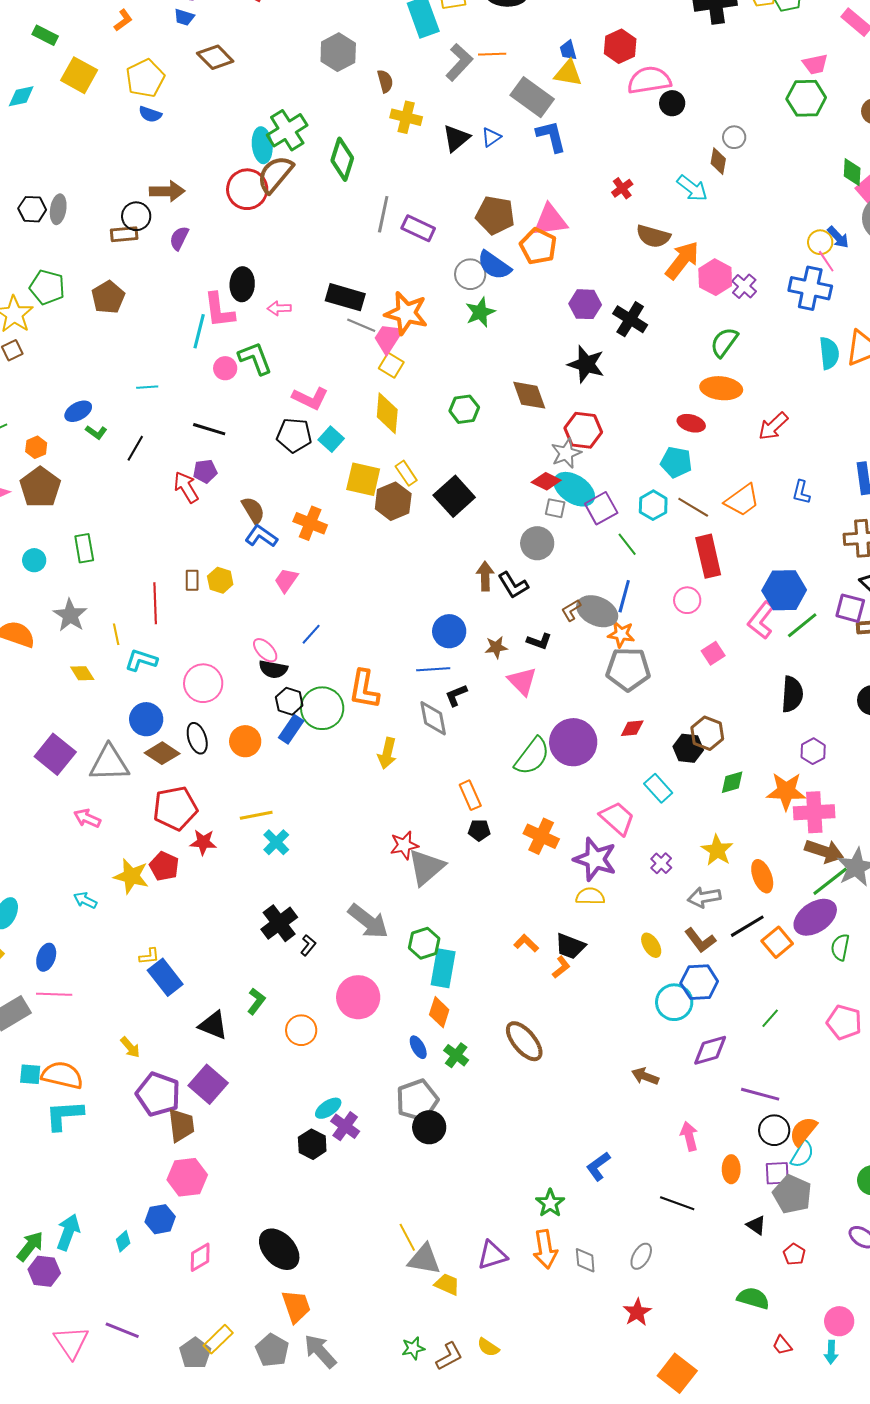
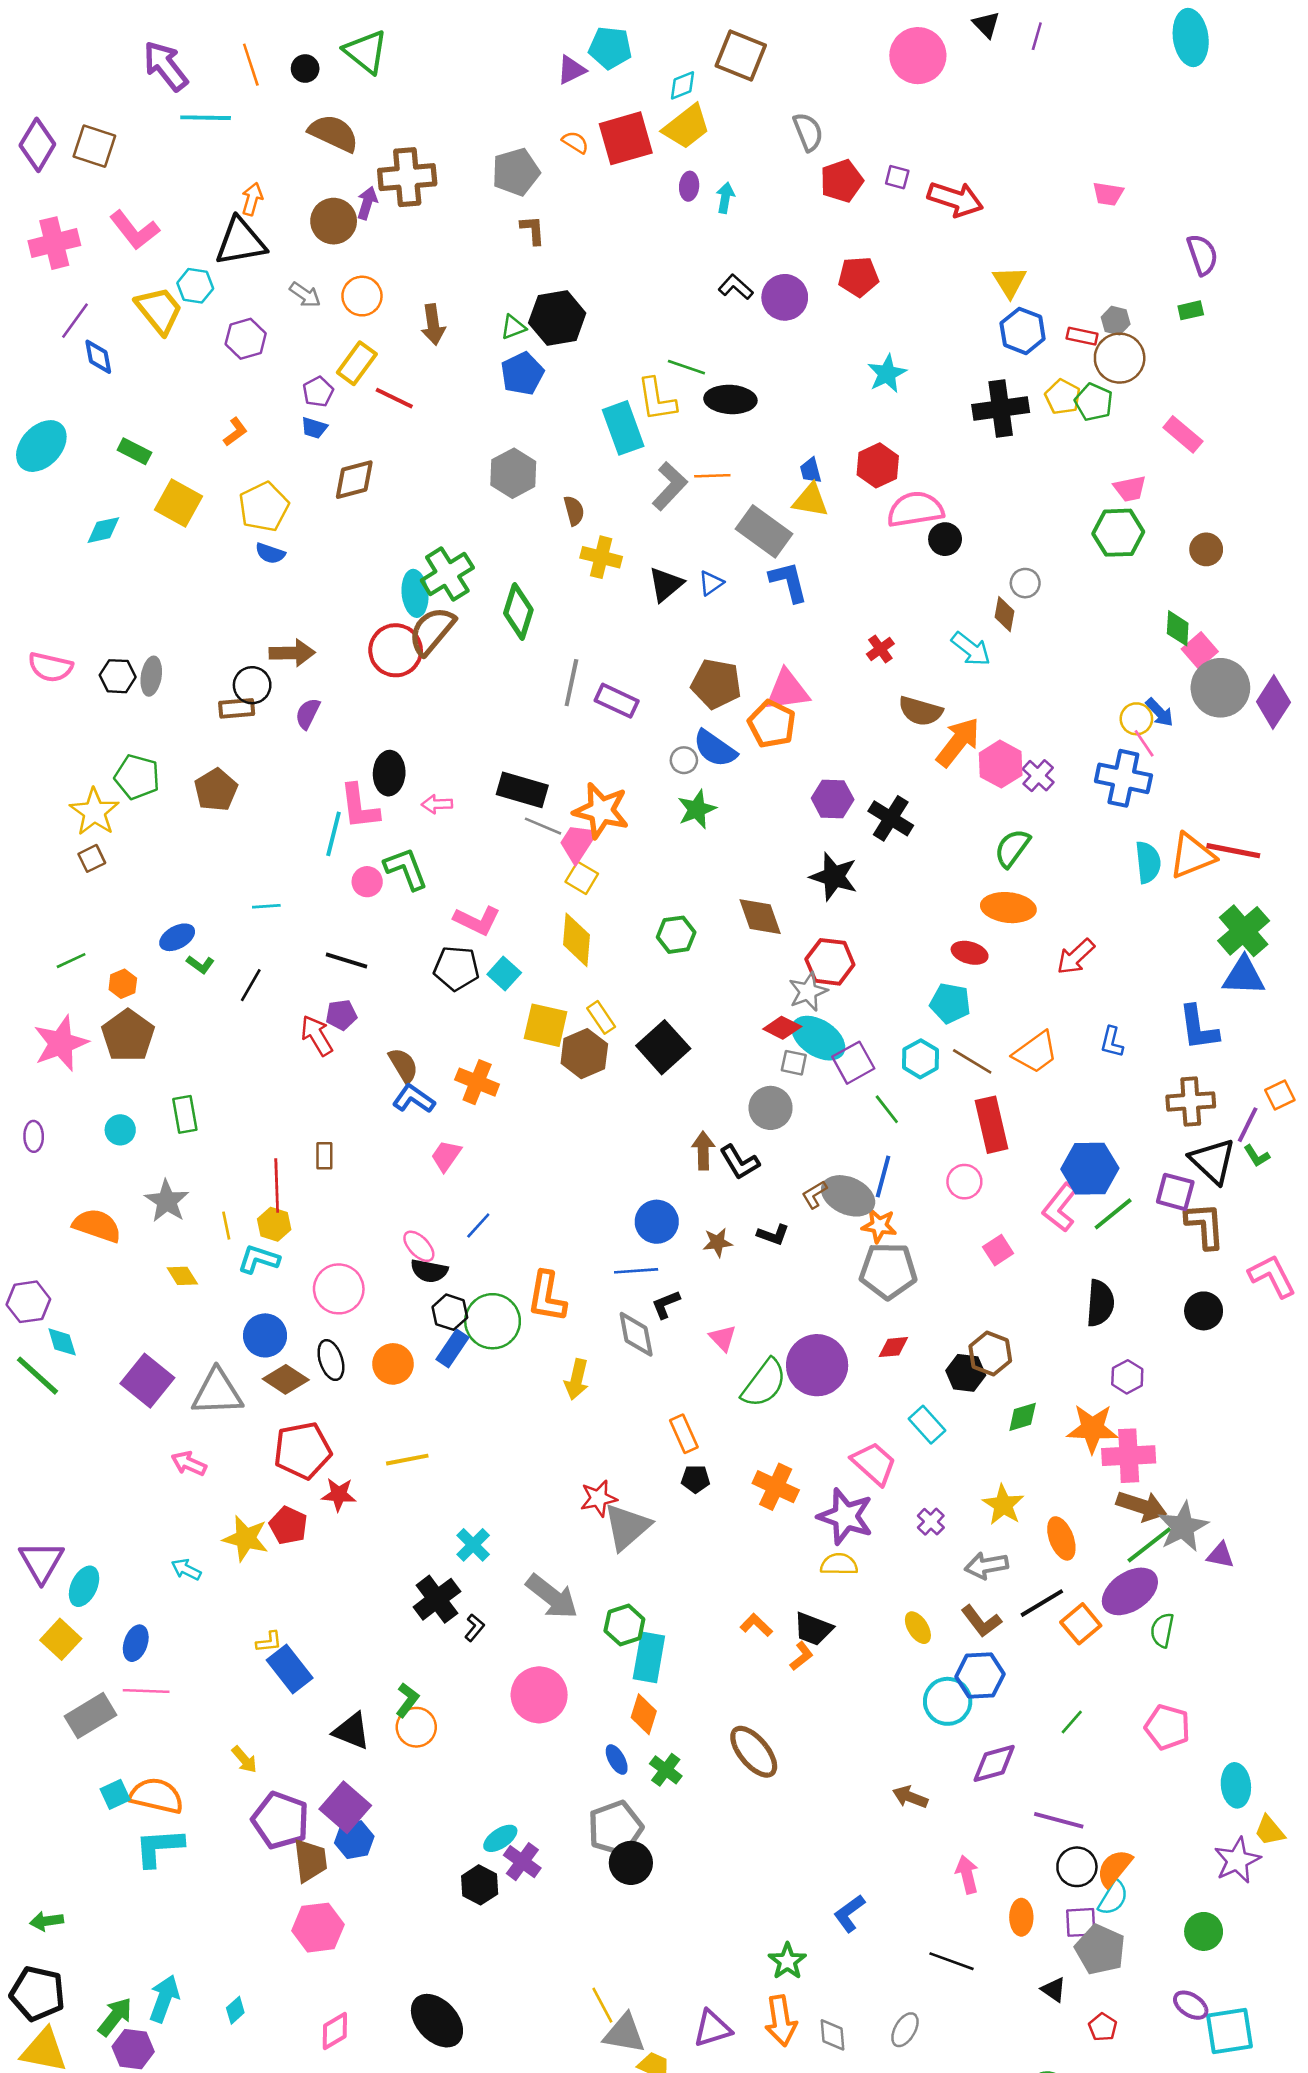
brown diamond: (215, 57) -> (354, 480), turned -60
gray circle: (470, 274) -> (684, 760), size x0.7
yellow hexagon: (220, 580) -> (274, 1224), moved
pink triangle: (522, 681) -> (723, 1338), moved, size x0.7
cyan cross: (276, 842) -> (473, 1545), moved
orange circle: (301, 1030) -> (416, 1727), moved
cyan square: (30, 1074) -> (115, 1794), turned -30
blue hexagon: (160, 1219) -> (354, 1840), moved

